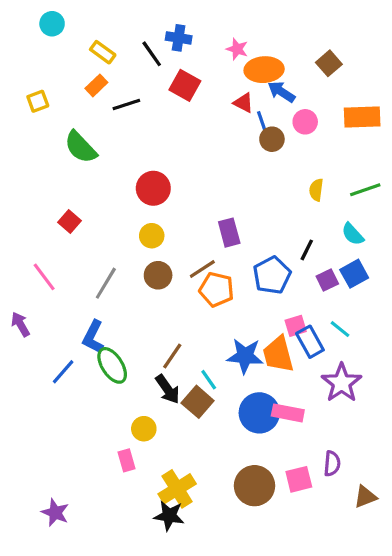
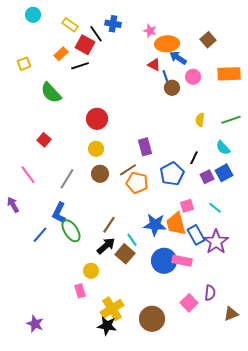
yellow rectangle: (103, 52) -> (70, 25), moved
red square: (185, 85) -> (85, 45), moved
blue rectangle: (310, 342) -> (196, 235), moved
black arrow: (168, 389) -> (106, 246), turned -96
pink square: (299, 479) -> (189, 303), turned -30
brown circle: (255, 486) -> (152, 319), moved

